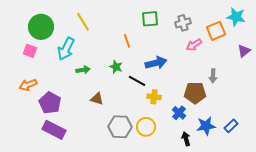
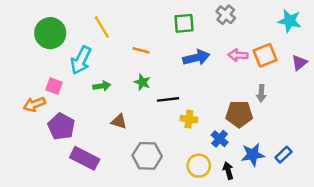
gray cross: (183, 23) -> (226, 15), moved, turned -35
orange square: (216, 31) -> (265, 55), moved
orange line: (127, 41) -> (141, 50), moved, turned -56
pink arrow: (194, 45) -> (238, 55), turned 35
pink square: (30, 51) -> (54, 86), moved
blue arrow: (156, 63) -> (196, 58), moved
black line: (137, 81) -> (168, 99), turned -36
yellow circle: (146, 127) -> (199, 166), moved
purple rectangle: (54, 130) -> (85, 158), moved

